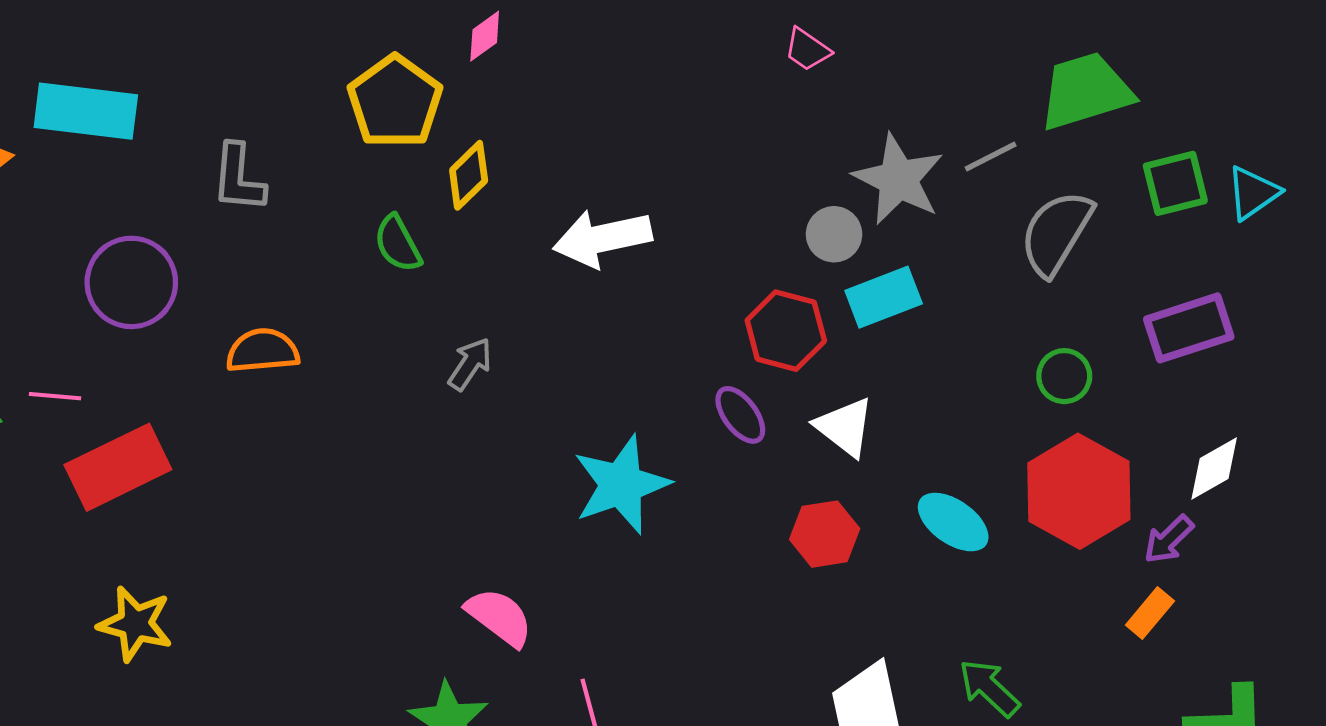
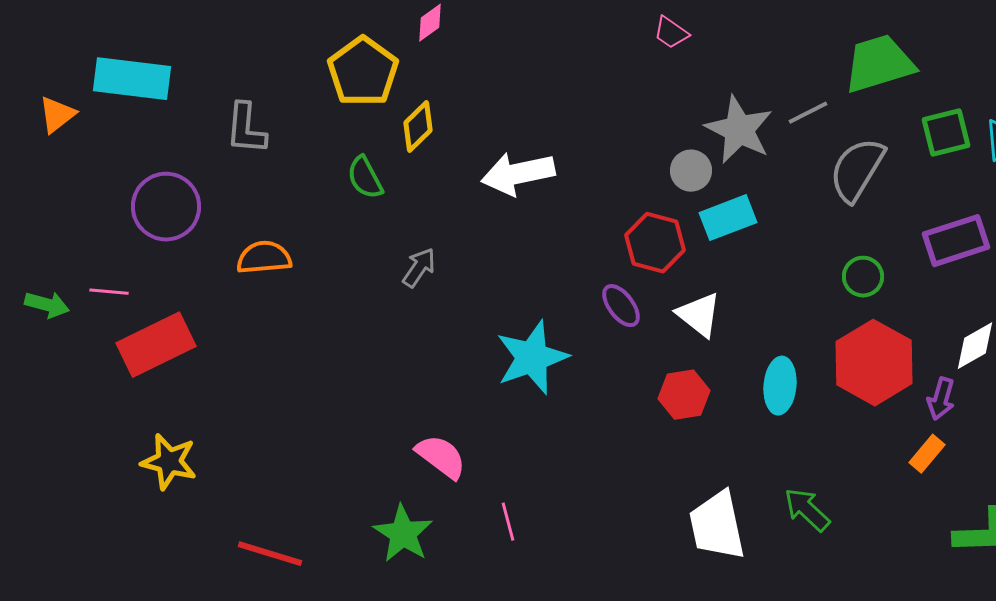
cyan ellipse: (953, 522) -> (780, 386), turned 60
purple arrow: (1169, 539) -> (941, 399), turned -30

